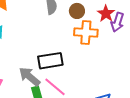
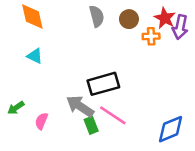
orange cross: (86, 32) -> (151, 36), moved, size x0.6

